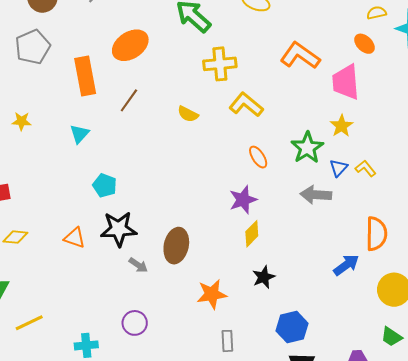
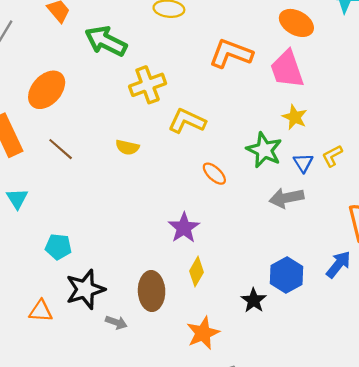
orange ellipse: (364, 44) -> (296, 23), size x1.4
brown line: (129, 100) -> (61, 149), turned -70
yellow L-shape: (366, 168) -> (332, 156), turned -65
purple star: (243, 200) -> (184, 228), moved
yellow diamond: (252, 234) -> (196, 272), moved
blue hexagon: (292, 327) -> (286, 275), moved

